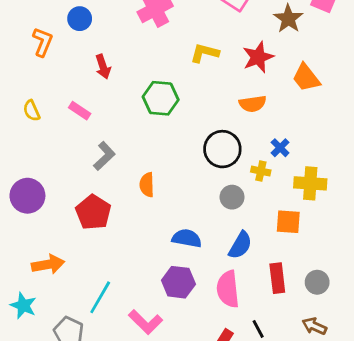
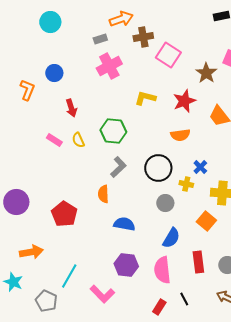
yellow semicircle: (32, 111) -> (78, 140), moved
gray L-shape: (104, 156) -> (118, 167), moved
orange square: (288, 222) -> (206, 221), turned 36
blue semicircle: (187, 238) -> (124, 224), moved

